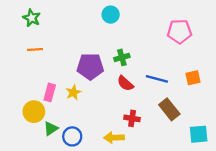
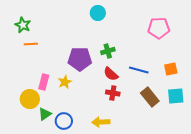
green star: (32, 18) -> (23, 25), moved
red cross: (132, 118) -> (113, 93), moved
cyan square: (199, 134) -> (176, 96), moved

